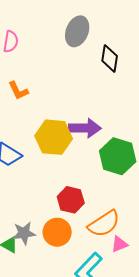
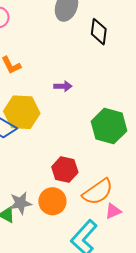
purple arrow: (85, 128) -> (63, 86), moved, size x0.6
yellow hexagon: (54, 137) -> (22, 112), moved

